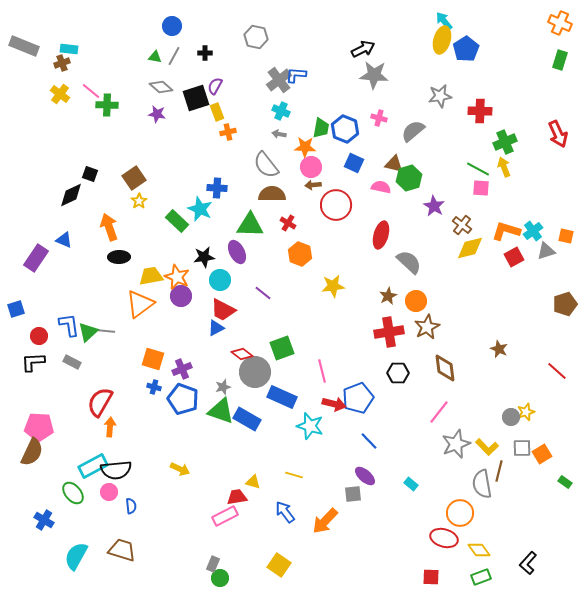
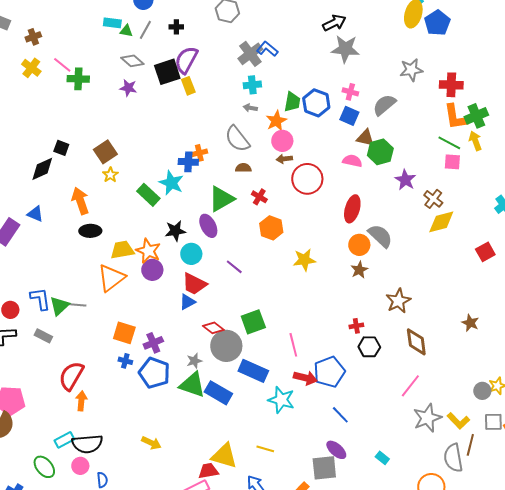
cyan rectangle: (69, 49) -> (112, 23), moved
blue L-shape: (296, 75) -> (267, 49), turned 35
purple semicircle: (215, 86) -> (186, 60), size x1.6
cyan cross: (281, 111) -> (252, 85), turned -30
orange cross: (228, 132) -> (199, 153), moved
orange star: (305, 147) -> (276, 121), turned -30
blue square: (354, 163) -> (349, 116), moved
brown semicircle: (272, 194) -> (243, 168), size x0.6
green triangle: (250, 225) -> (221, 199), turned -32
orange L-shape: (506, 231) -> (455, 117), moved, turned -116
red square: (514, 257) -> (485, 252), moved
orange circle: (416, 301) -> (359, 245), moved
red cross: (389, 332) -> (356, 326), moved, size x0.5
cyan rectangle: (93, 466) -> (64, 440), size x0.7
yellow triangle: (253, 482) -> (224, 456), size x1.8
gray square: (353, 494) -> (324, 468), size x1.5

